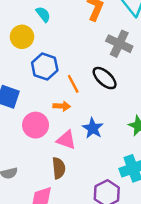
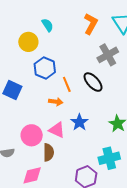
gray cross: (119, 44) -> (108, 55), turned 30
pink circle: (36, 125) -> (32, 135), moved

